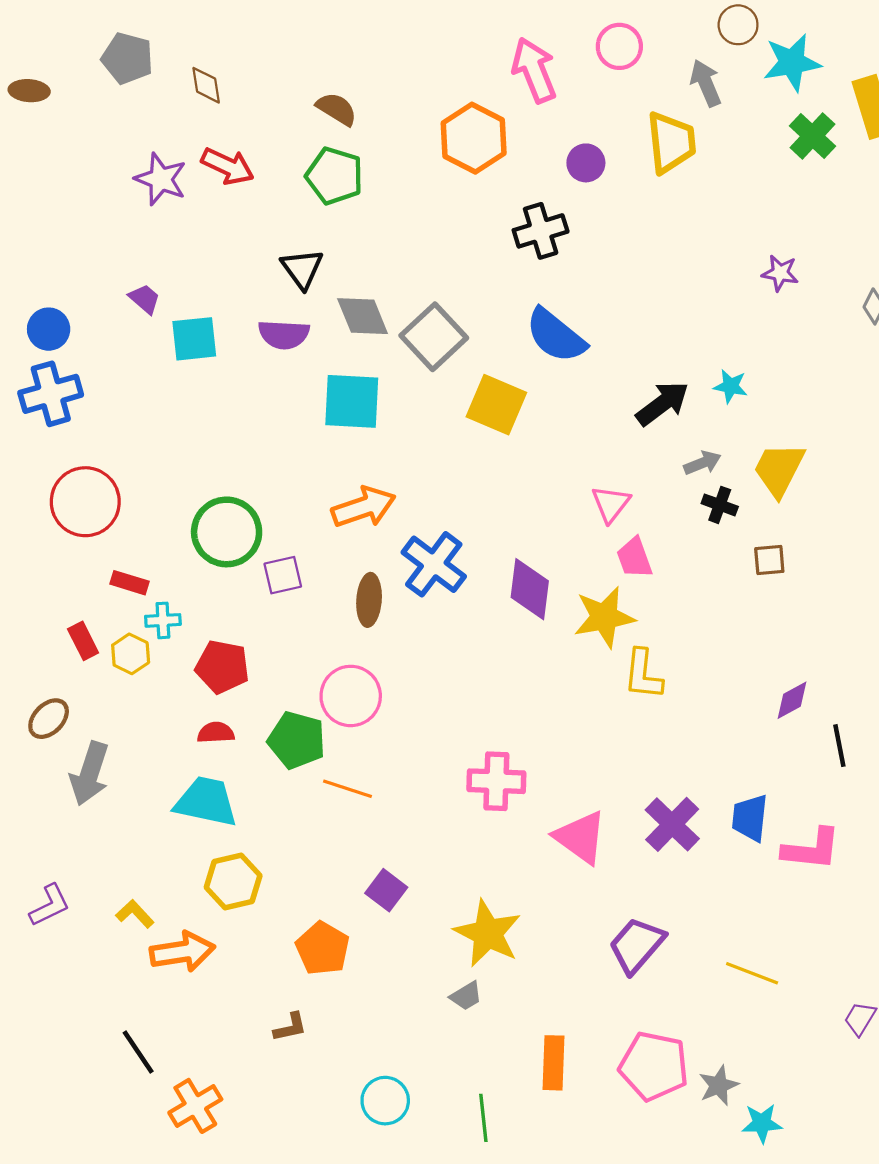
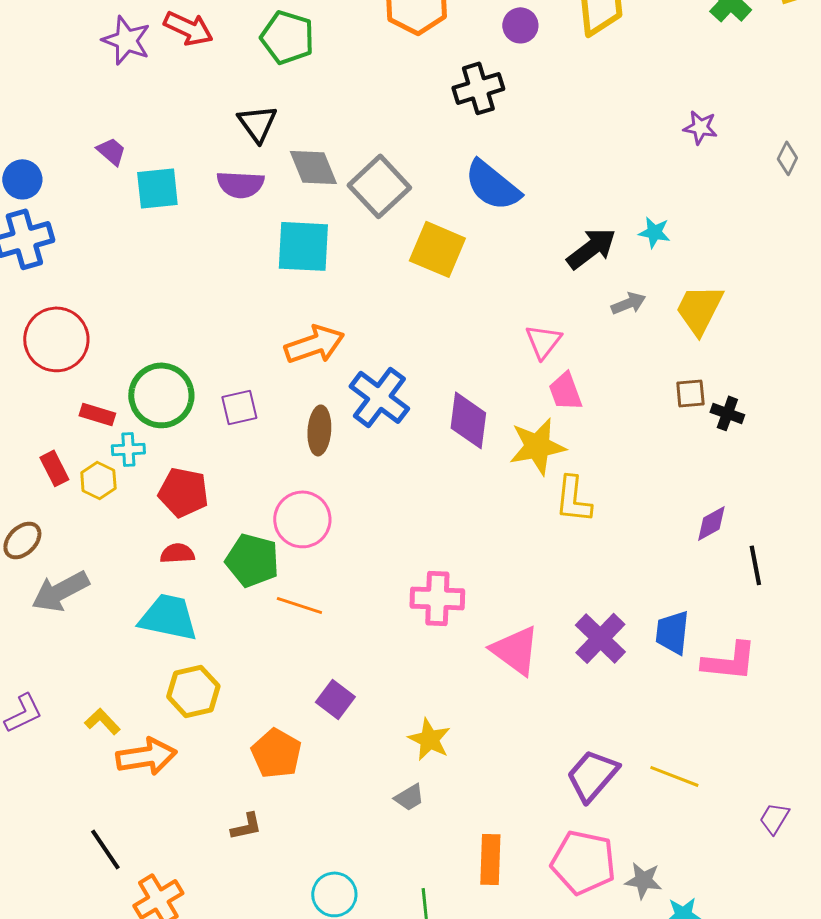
black cross: (720, 505) -> (727, 413), moved
green circle: (227, 532) -> (161, 395), moved
gray arrow: (90, 774) -> (60, 591), turned 44
yellow star: (488, 933) -> (429, 739), size x0.7
purple trapezoid: (637, 945) -> (592, 775), moved
gray star: (719, 1085) -> (643, 880), turned 30

